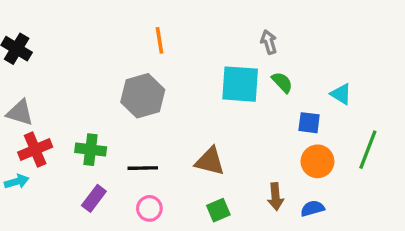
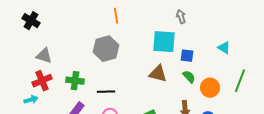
green semicircle: (282, 82) -> (189, 77), moved
gray triangle: (20, 113) -> (44, 56), moved
blue square: (309, 123) -> (187, 56), moved
brown triangle: (210, 161) -> (158, 74), moved

